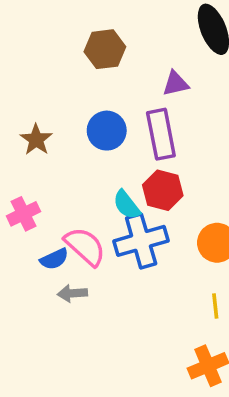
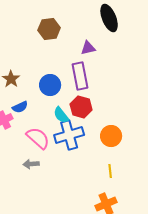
blue circle: (107, 131) -> (50, 85), moved
blue semicircle: (54, 259) -> (20, 107), moved

